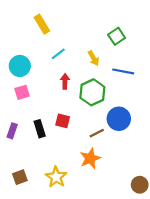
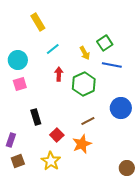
green square: (117, 36) -> (105, 43), moved
blue circle: (119, 119) -> (121, 108), moved
red square: (63, 121) -> (57, 135), moved, turned 32
purple rectangle: (12, 131) -> (11, 140), moved

